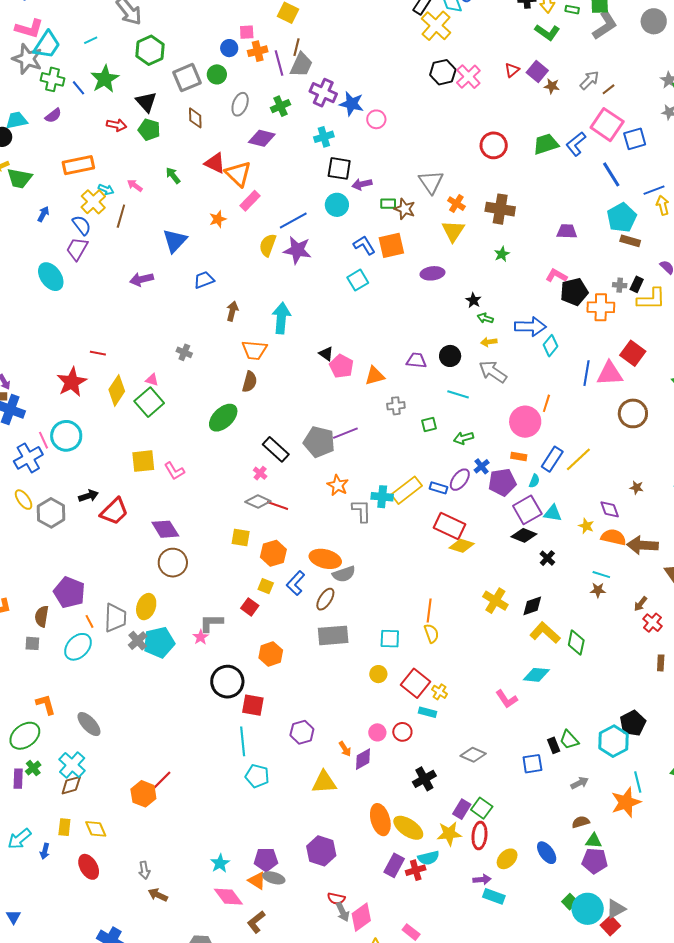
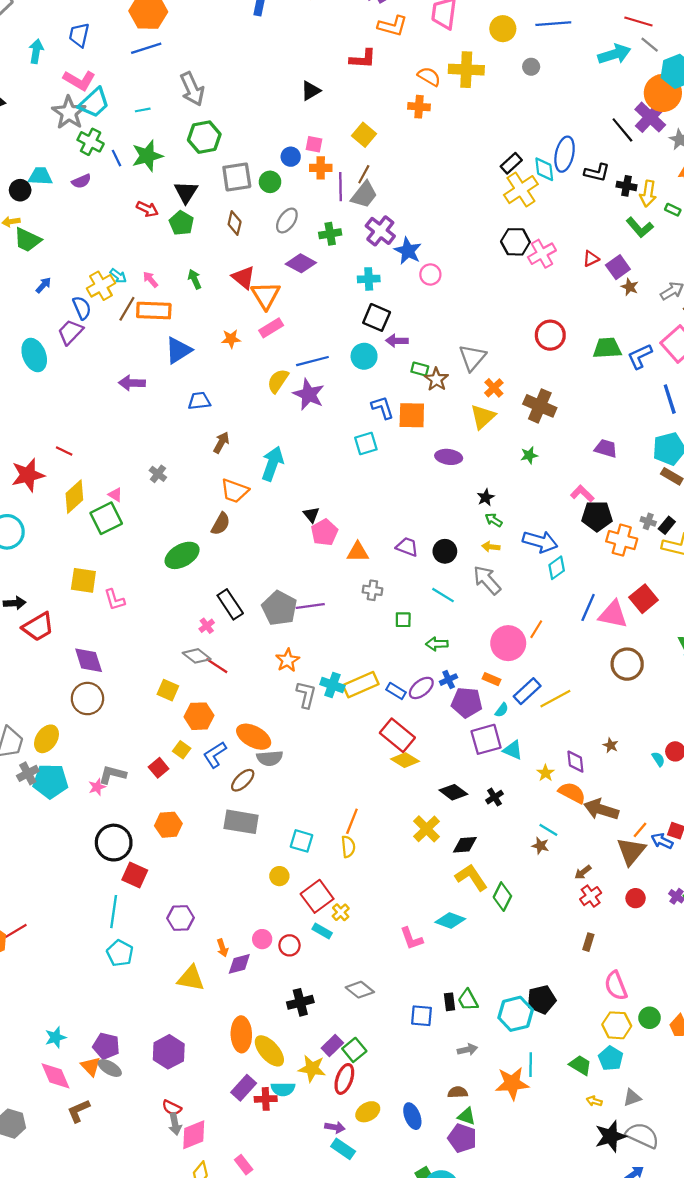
orange rectangle: (78, 165) -> (154, 311), moved
black diamond: (524, 535) -> (453, 792), moved

